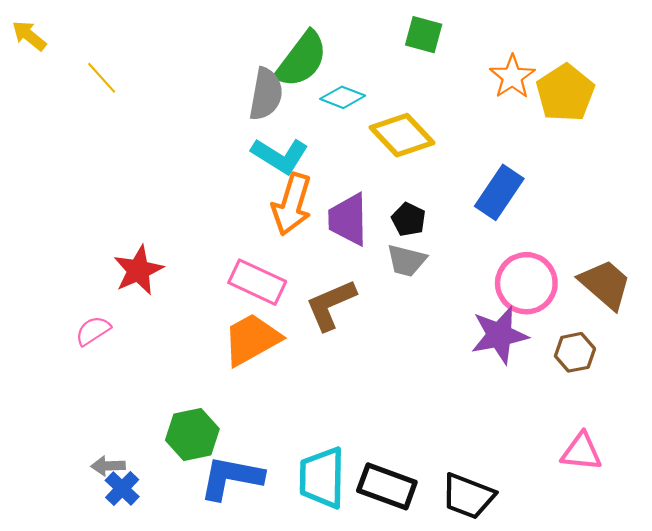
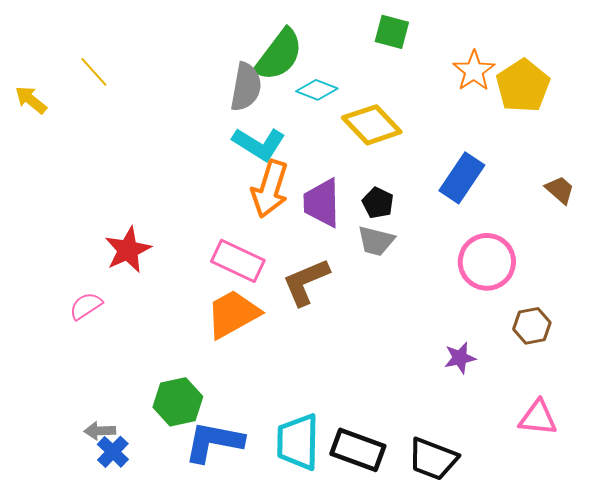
yellow arrow: (29, 36) -> (31, 100), moved
brown trapezoid: (605, 284) -> (560, 190), moved, size x0.6
purple star: (499, 335) -> (460, 358), moved, size x0.6

